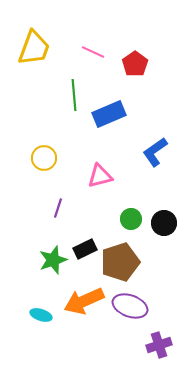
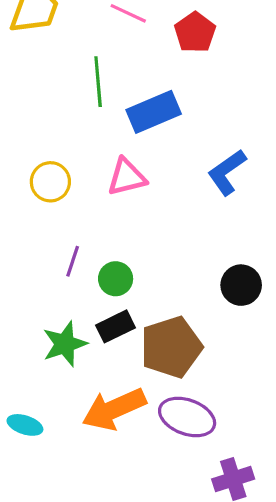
pink triangle: (100, 176) -> (127, 177), moved
green circle: (131, 219) -> (116, 279), moved
cyan ellipse: (41, 315) -> (25, 425), moved

